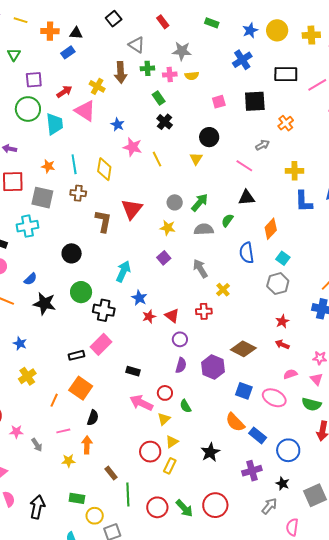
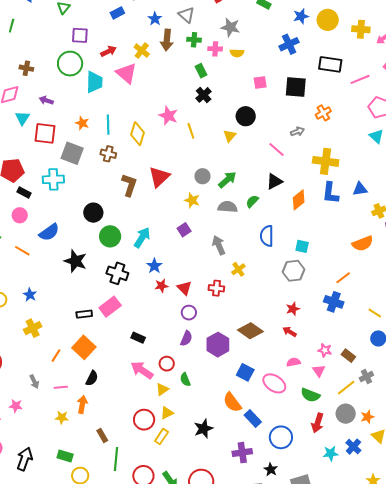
blue star: (118, 125) -> (155, 19), moved
yellow cross: (295, 171) -> (326, 161), size x1.4
black triangle: (247, 198) -> (274, 181), turned -30
orange diamond: (271, 229) -> (299, 200), moved
cyan square: (283, 258) -> (302, 246), turned -32
blue semicircle: (30, 279) -> (49, 232), size x1.5
green circle: (81, 292) -> (110, 236), moved
black star: (44, 304) -> (75, 261), moved
pink star: (16, 432) -> (16, 406), moved
gray arrow: (37, 445) -> (34, 382), moved

